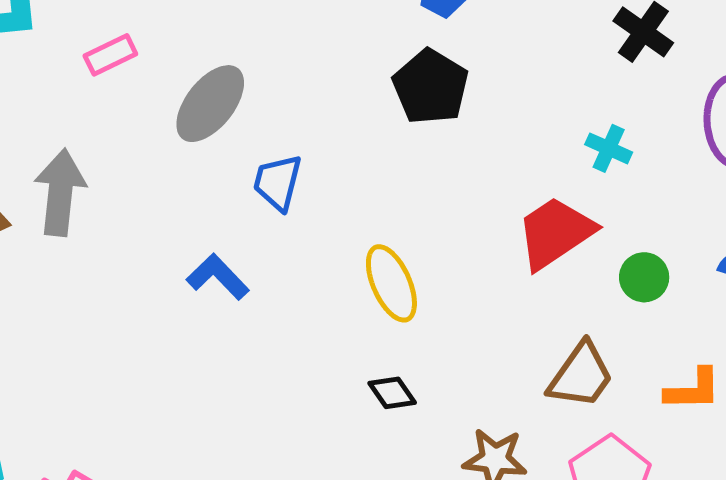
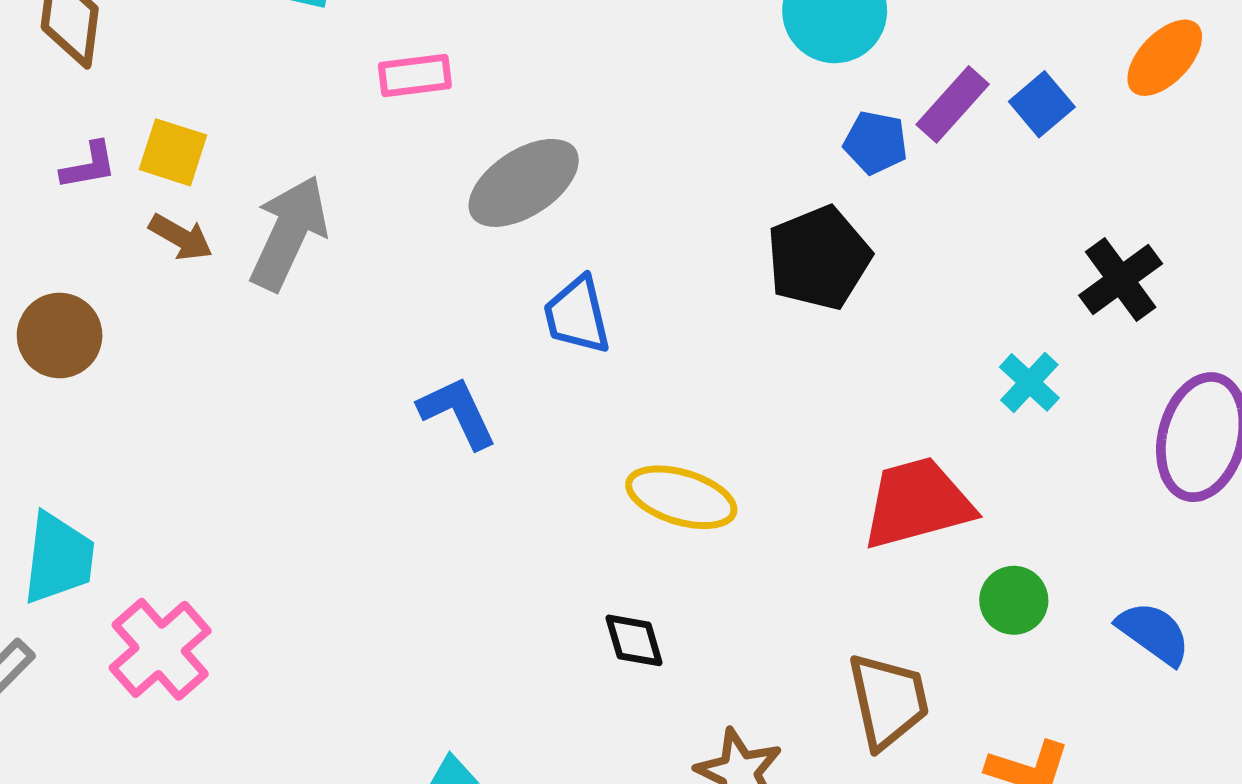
cyan cross: (609, 148) -> (1029, 382), moved
blue trapezoid: (278, 182) -> (577, 315), turned -46
yellow ellipse: (391, 283) -> (681, 497), turned -68
brown trapezoid: (581, 375) -> (888, 701), turned -66

